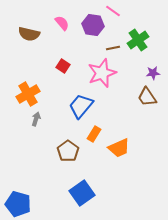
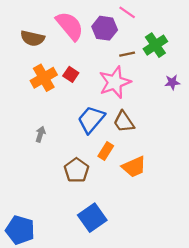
pink semicircle: (62, 23) -> (70, 26), size x1.8
orange cross: (28, 94) -> (44, 78), moved
brown trapezoid: (147, 97) -> (124, 122), moved

